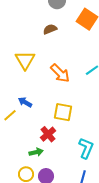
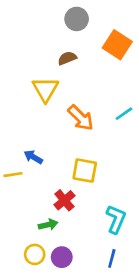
yellow triangle: (25, 60) -> (45, 89), moved
yellow line: (10, 115) -> (13, 175), turned 32

